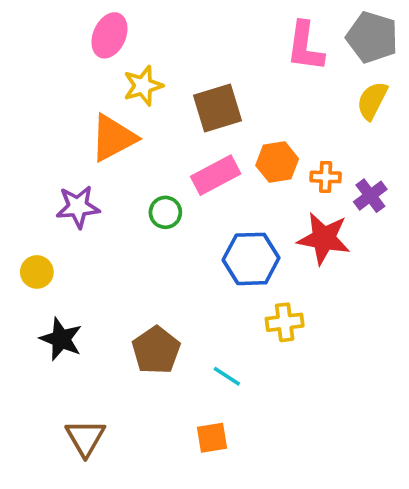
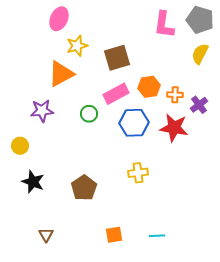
blue hexagon: (251, 259) -> (134, 123), moved
yellow cross: (285, 322) -> (138, 173), moved
cyan line: (227, 376) -> (157, 236), moved, turned -35
brown triangle: (85, 438) -> (46, 235), size x0.7

